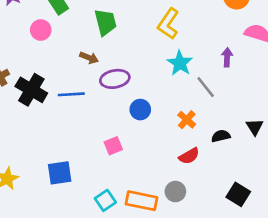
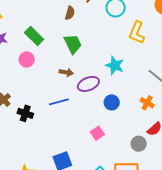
yellow L-shape: (168, 24) -> (137, 33), moved
cyan star: (180, 63) -> (115, 65), moved
black cross: (31, 90) -> (25, 113), moved, size x0.7
gray circle: (175, 192) -> (139, 144), moved

